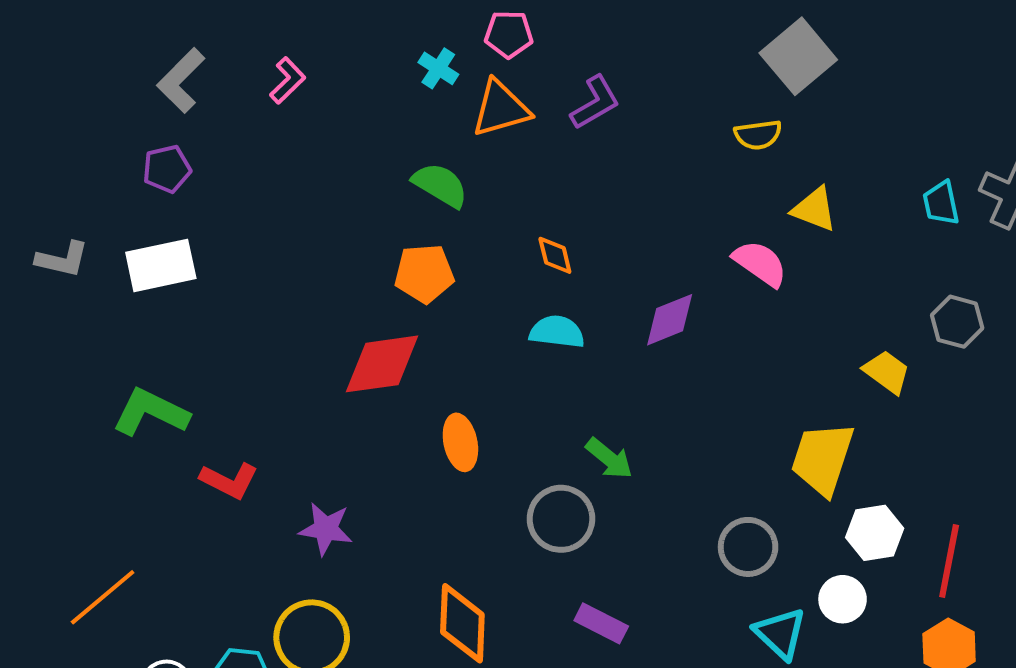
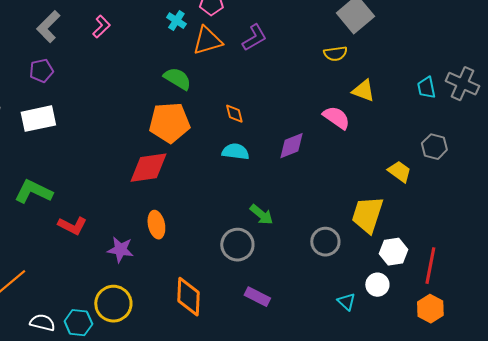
orange pentagon: (424, 273) -> (169, 123), size x1.4
orange ellipse: (460, 442) -> (156, 225), moved
gray circle: (748, 547) -> (325, 242), moved
cyan triangle: (780, 633) -> (346, 302), size x0.7

